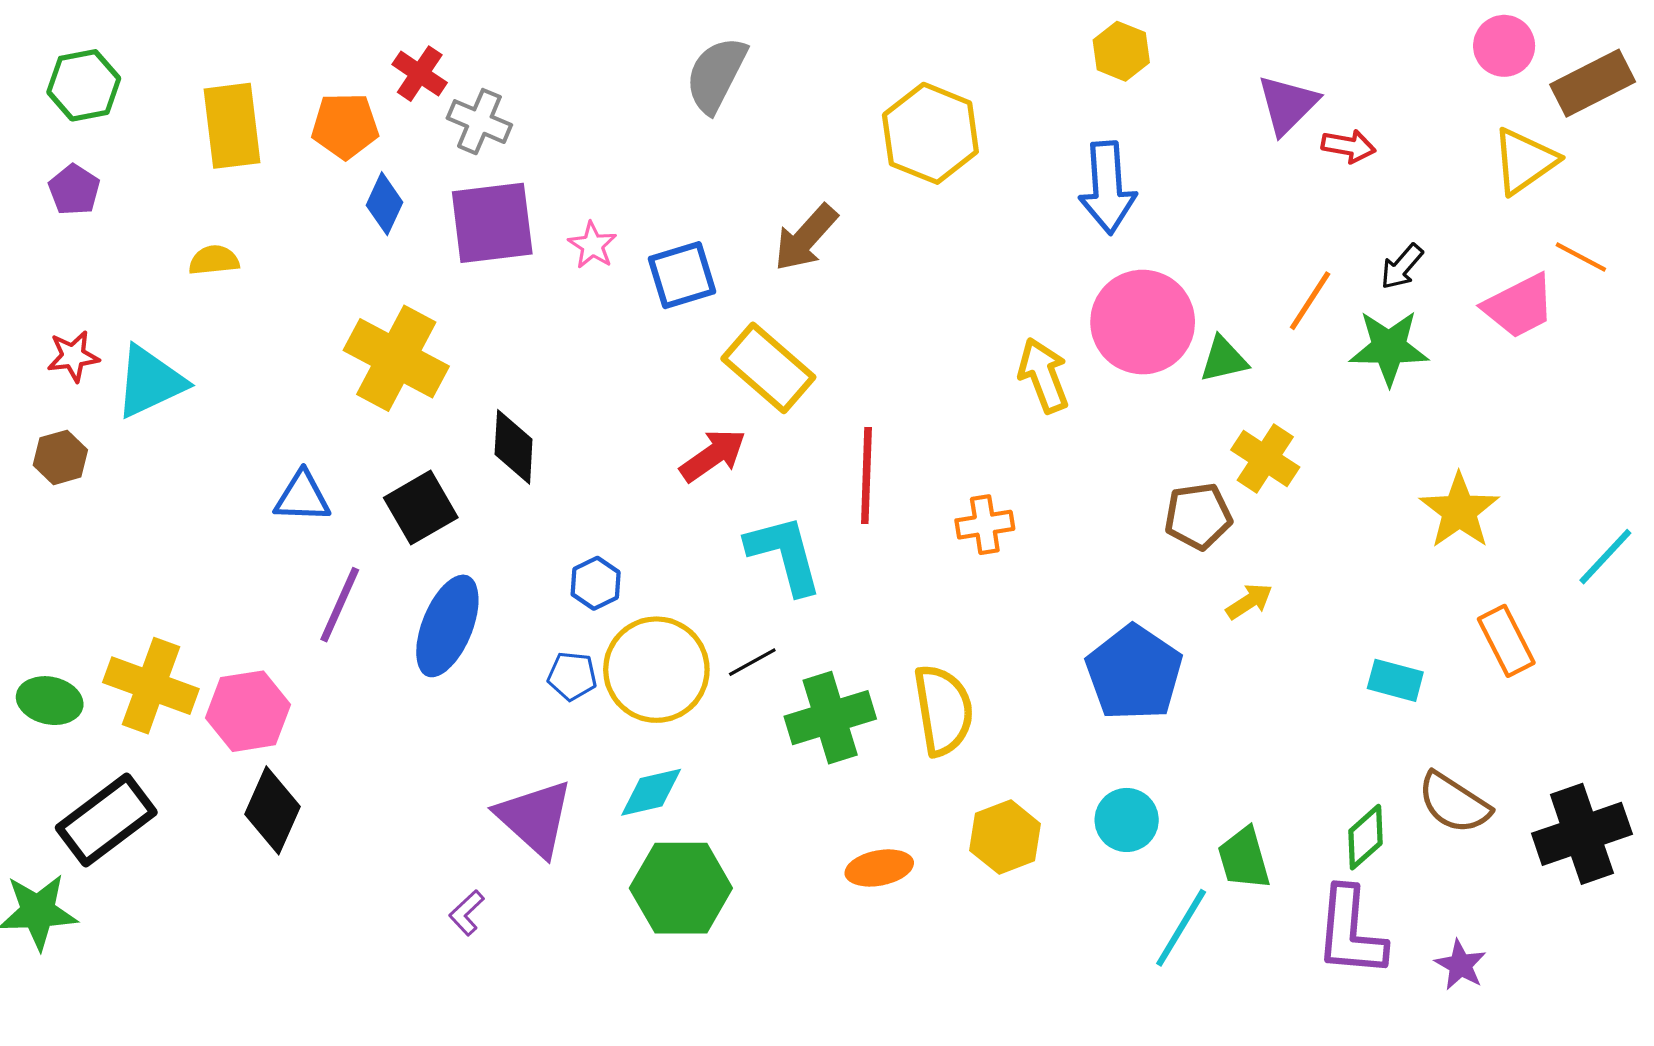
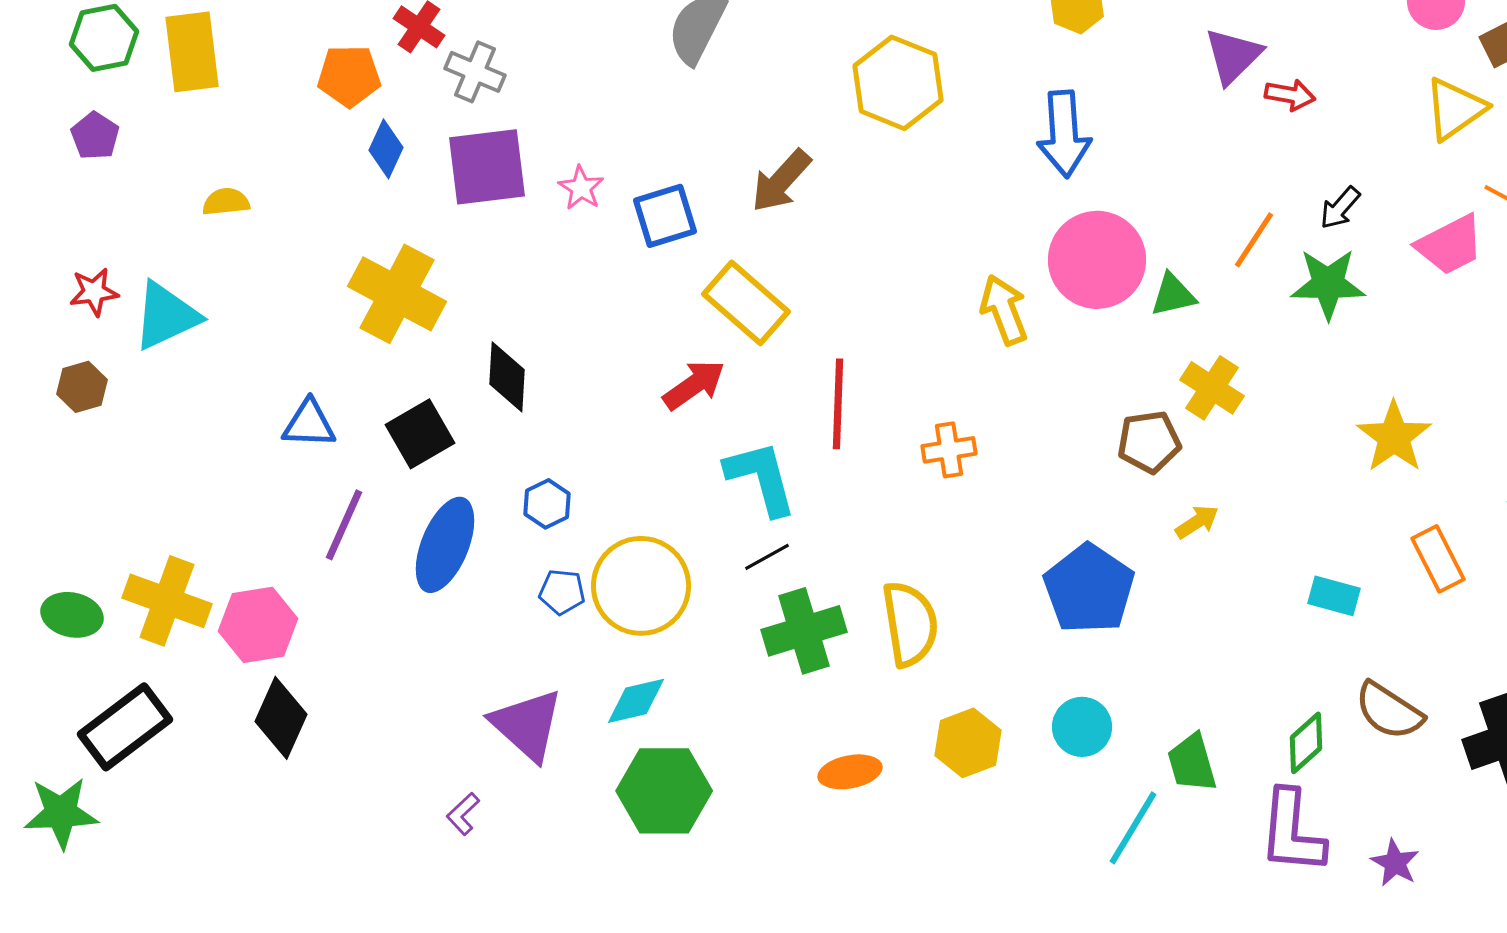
yellow rectangle: (232, 126) -> (192, 52), moved
blue hexagon: (596, 583) -> (547, 504), moved
black line: (752, 662) -> (767, 557), moved

